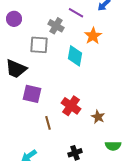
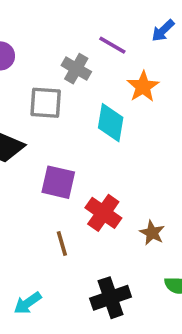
purple square: (32, 94) -> (58, 182), moved
black cross: (75, 153) -> (111, 298), size x1.5

